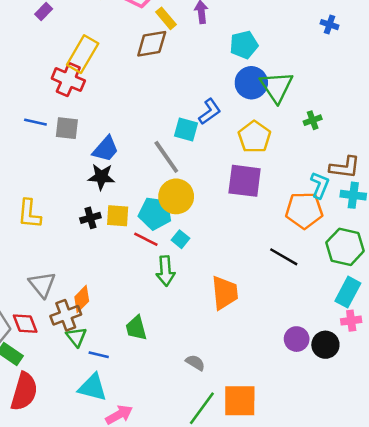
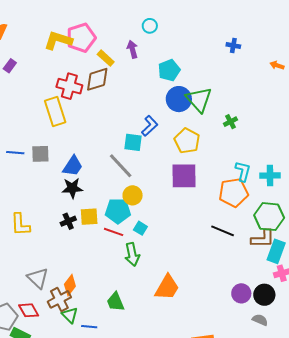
yellow rectangle: (83, 54) -> (55, 112), moved, turned -40
red cross: (68, 80) -> (69, 86), moved
brown L-shape: (345, 167) -> (263, 239), moved
yellow circle: (176, 196) -> (133, 195), size x0.7
orange trapezoid: (225, 293) -> (167, 287), moved, turned 44
gray semicircle: (195, 363) -> (260, 320), moved

